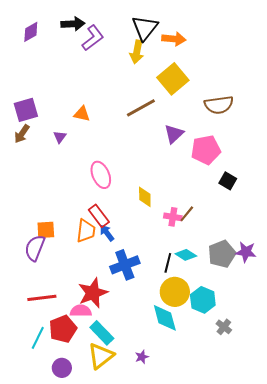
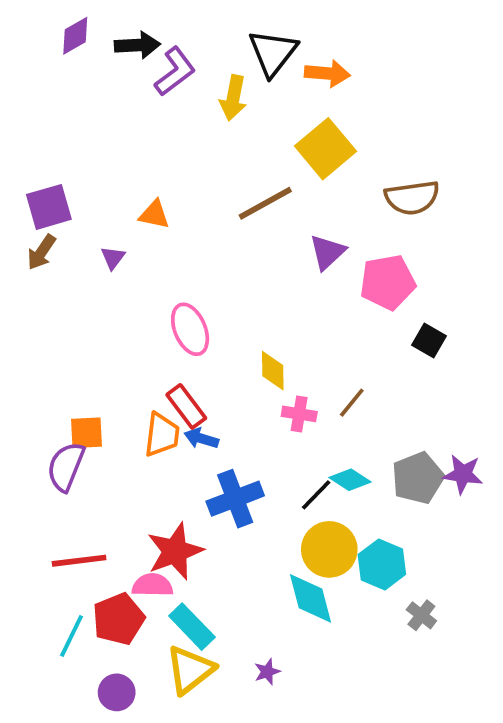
purple diamond: (31, 32) -> (75, 36), moved
yellow arrow: (137, 52) -> (233, 98), moved
pink cross: (173, 217) -> (299, 414), moved
blue arrow: (107, 233) -> (201, 438), turned -36
black line: (168, 263) -> (316, 495), turned 30

